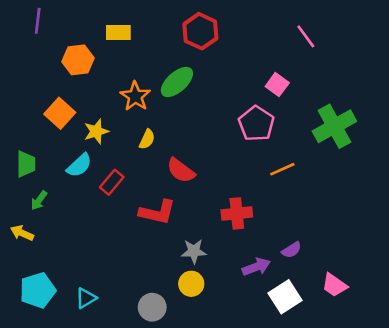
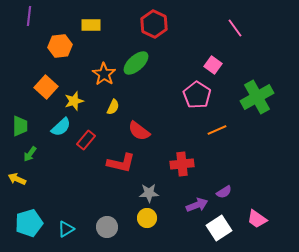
gray circle: (152, 307) -> (107, 227), moved

